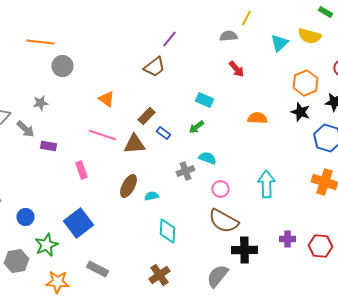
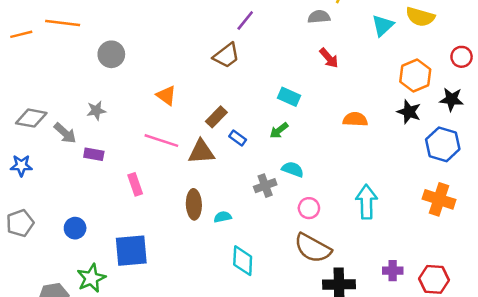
orange line: (40, 42) -> (63, 23), moved
gray star: (40, 103) -> (96, 111), moved
brown ellipse: (128, 186) -> (194, 204), turned -30
blue circle: (25, 217) -> (75, 228), moved
blue square: (78, 223) -> (131, 251), turned 32

